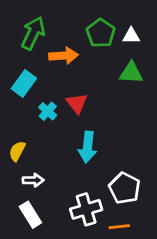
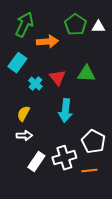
green triangle: (131, 73) -> (86, 74), moved
yellow semicircle: (17, 151) -> (23, 114), moved
white rectangle: (30, 215) -> (36, 162), moved, turned 66

